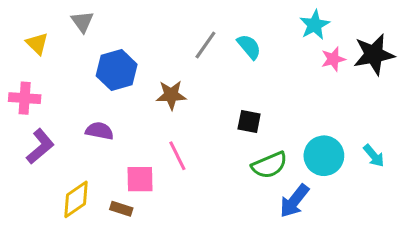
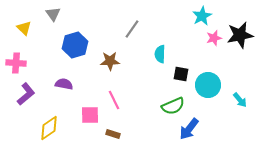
cyan semicircle: (249, 47) -> (160, 54), moved, turned -138
black square: (249, 121) -> (181, 74), moved
cyan circle: (324, 156) -> (208, 85), moved
brown rectangle: (121, 209) -> (113, 134), moved

